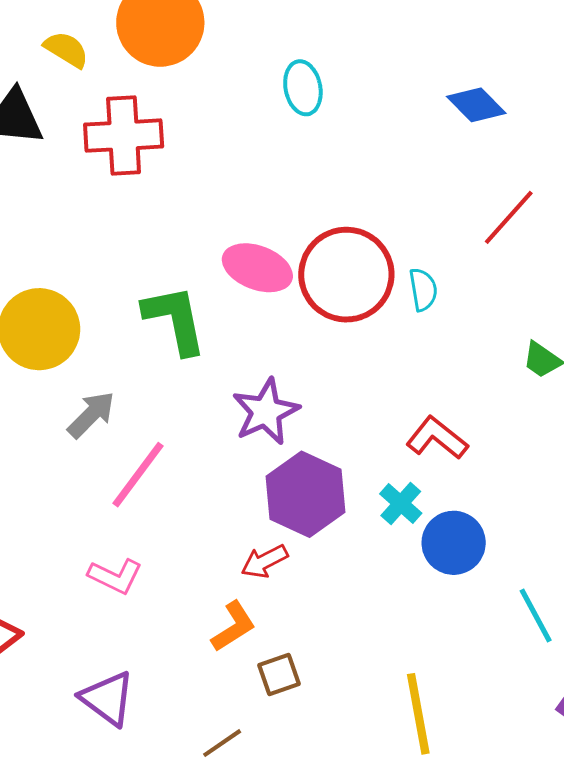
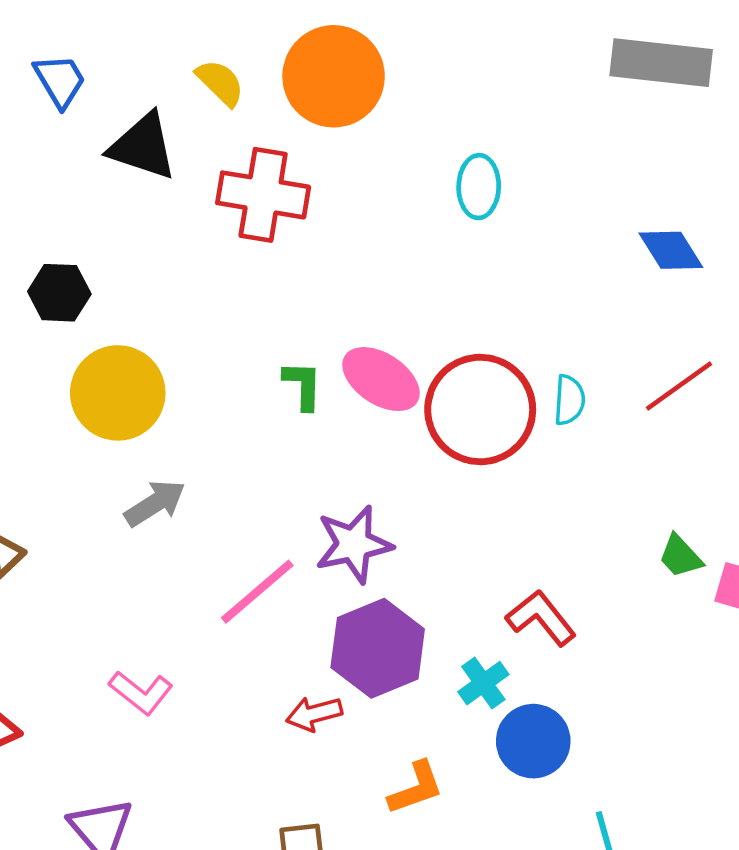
cyan semicircle: (423, 290) -> (569, 400), moved
green L-shape: (175, 320) -> (303, 385), moved, size x0.6
pink line: (138, 475) -> (257, 592), moved
orange L-shape: (233, 627) -> (416, 788), moved

